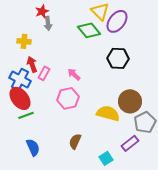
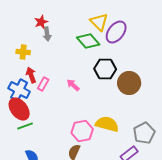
black hexagon: (118, 58) -> (105, 69), moved
pink hexagon: (68, 98) -> (82, 131), moved
brown circle: (130, 101) -> (129, 83), moved

